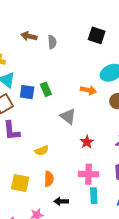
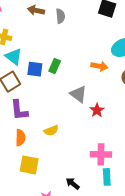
green rectangle: (46, 89) -> (55, 66), turned 48
red star: (87, 142) -> (97, 110), moved
orange semicircle: (49, 179) -> (20, 138), moved
black arrow: (61, 201) -> (73, 184), turned 40

